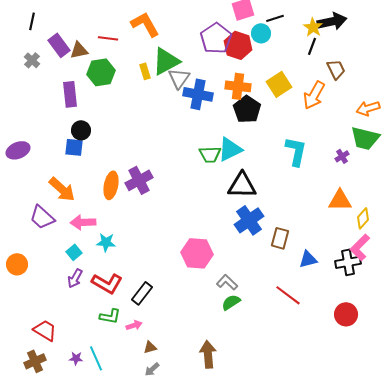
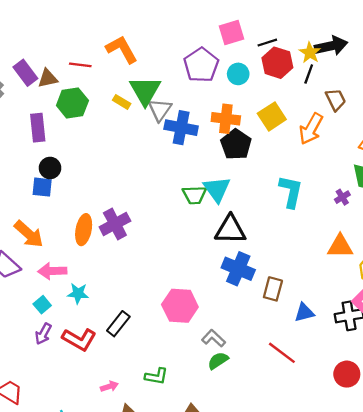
cyan circle: (261, 33) -> (238, 74), moved
red hexagon: (238, 45) -> (277, 63), moved
green triangle: (166, 61) -> (145, 91), turned -32
yellow rectangle: (145, 71) -> (122, 102), turned -42
cyan triangle: (230, 149) -> (217, 189), turned -40
blue cross: (249, 220) -> (238, 269), turned -32
black rectangle: (142, 293) -> (118, 324), moved
green L-shape: (110, 316) -> (156, 376), moved

